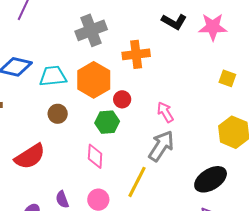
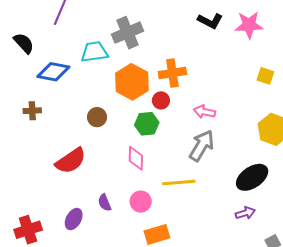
orange cross: (136, 54) -> (172, 73), moved
cyan trapezoid: (53, 76) -> (94, 52), moved
pink arrow: (165, 112) -> (204, 112), turned -45
yellow line: (137, 182) -> (179, 182), turned 60

